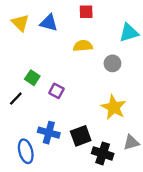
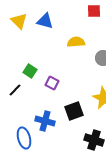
red square: (86, 12) -> (94, 11), moved
black square: (81, 136) -> (74, 111), moved

